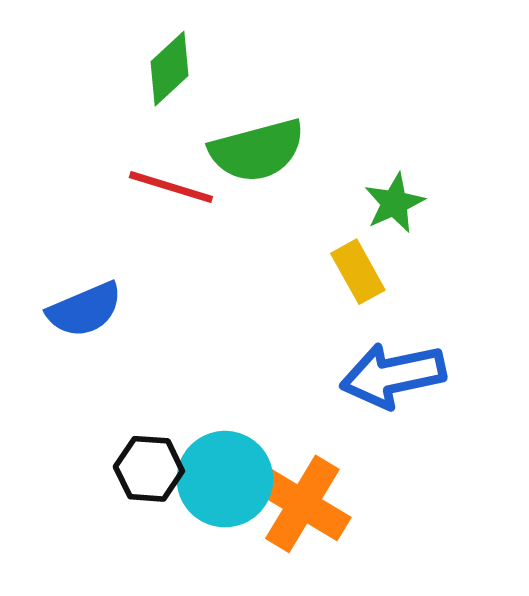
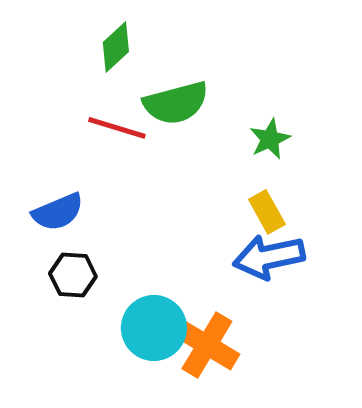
yellow rectangle: (358, 272) -> (267, 212), moved
black hexagon: (149, 469) -> (73, 275), moved

